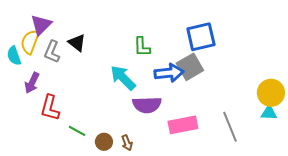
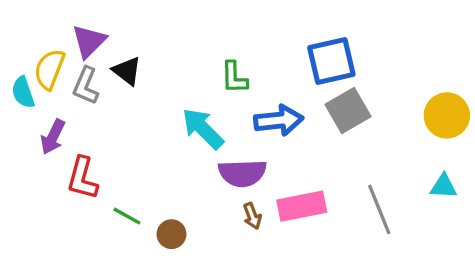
purple triangle: (41, 25) -> (89, 41), moved
gray square: (190, 67) -> (348, 110), moved
yellow circle: (271, 93) -> (447, 115), moved
brown arrow: (127, 143) -> (252, 216), moved

